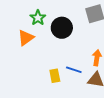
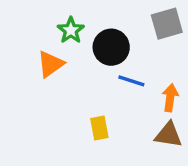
blue line: (74, 70) -> (131, 81), moved

